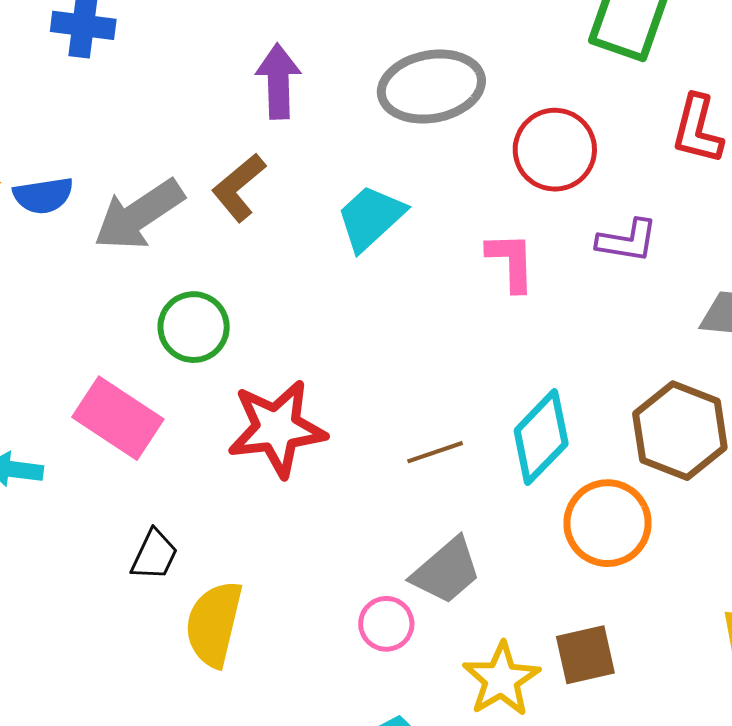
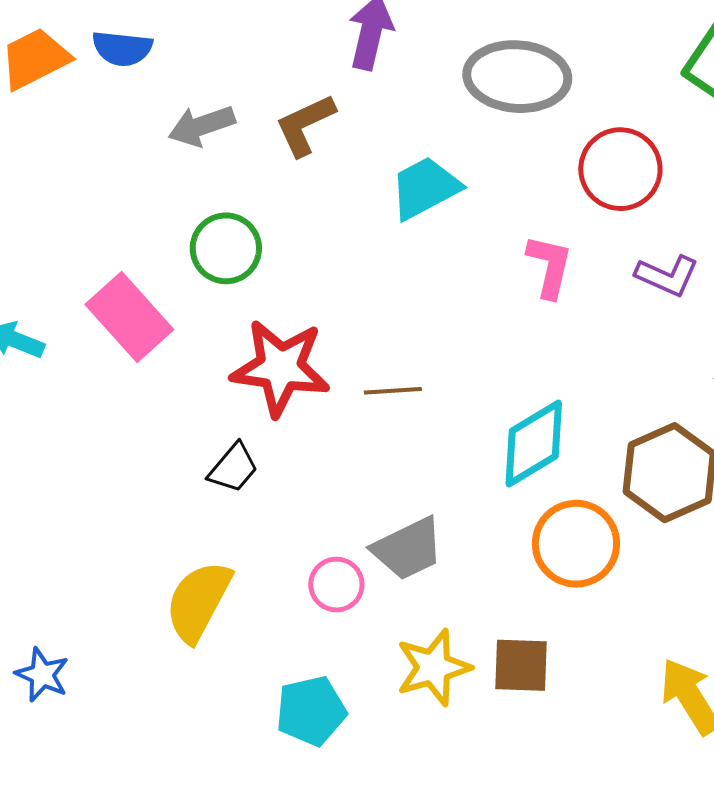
blue semicircle: (43, 196) -> (122, 48), moved
gray arrow: (139, 215) -> (202, 126), size x0.7
brown line: (435, 452) -> (393, 391), moved
black trapezoid: (154, 555) -> (233, 468), moved
yellow semicircle: (214, 624) -> (198, 601), moved

